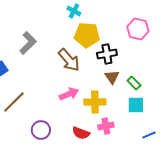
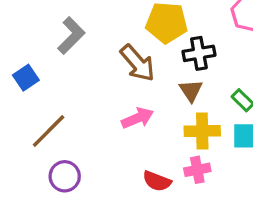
brown triangle: (112, 77) -> (191, 91), moved
yellow cross: (95, 102) -> (202, 131), moved
purple circle: (41, 130) -> (65, 176), moved

